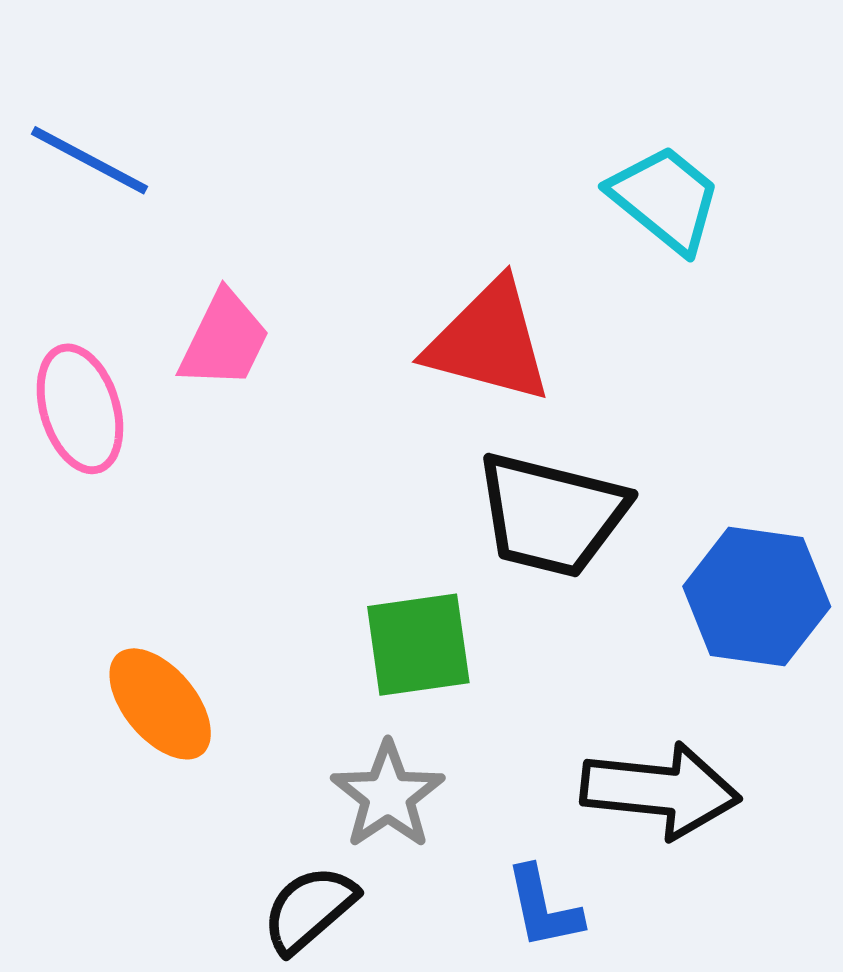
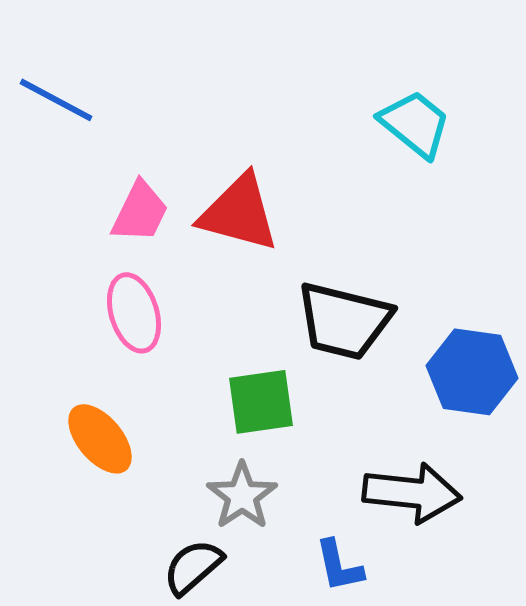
red triangle: (489, 342) -> (239, 213), moved
pink ellipse: (80, 409) -> (134, 313), moved

